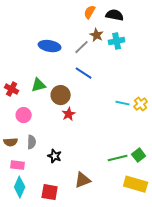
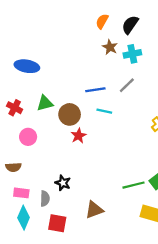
black semicircle: (115, 15) -> (130, 25), turned -66
blue ellipse: (50, 46) -> (27, 66), moved
gray line: (82, 47) -> (127, 85), moved
blue line: (84, 73) -> (95, 90), turned -42
cyan line: (123, 103) -> (104, 111), moved
gray semicircle: (32, 142) -> (45, 199), moved

